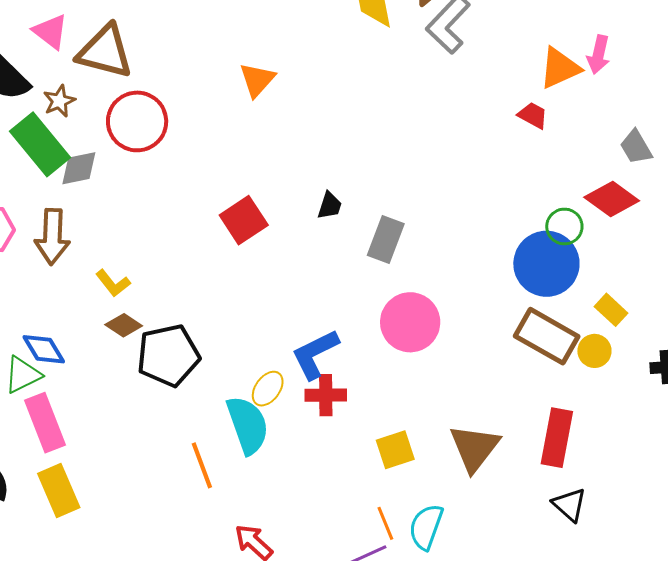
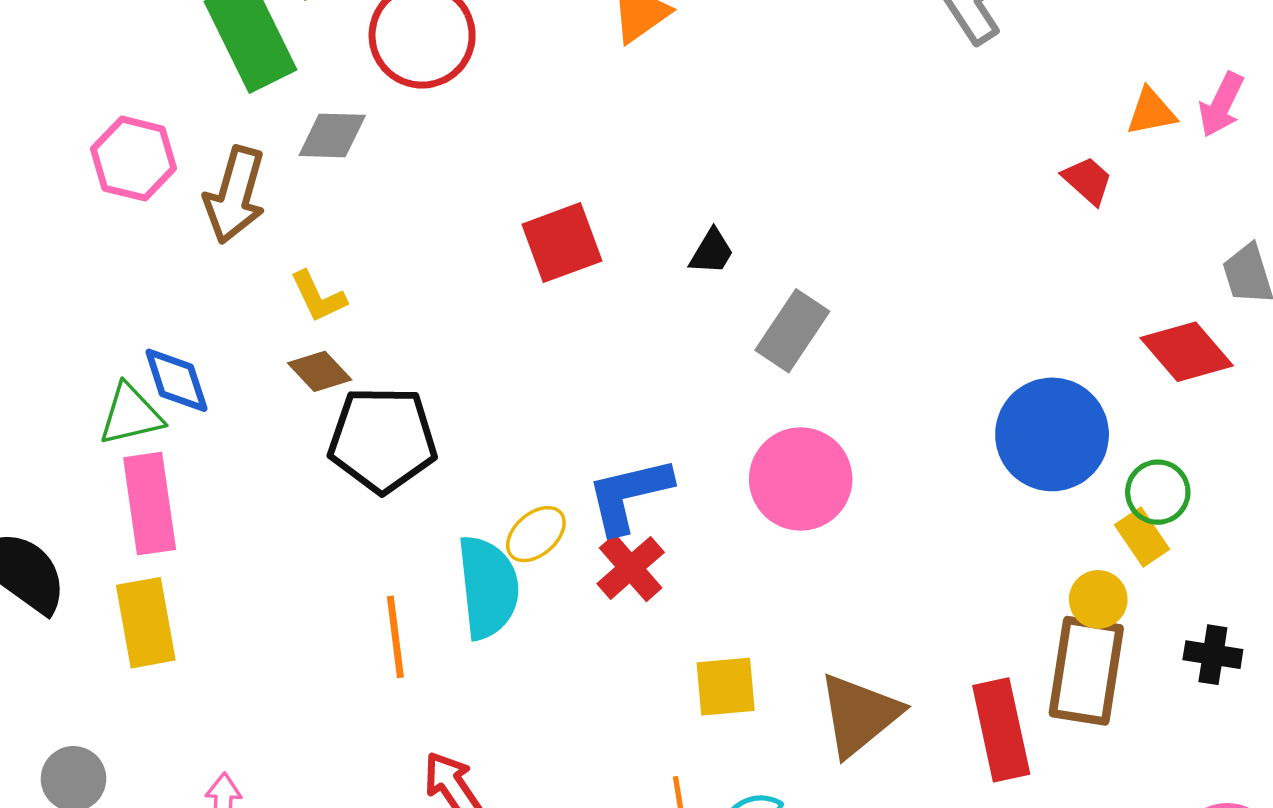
orange triangle: (560, 68) -> (1151, 112), size x0.7
gray diamond: (79, 168) -> (332, 135), moved
green circle: (564, 226) -> (1158, 492), moved
brown rectangle: (547, 336) -> (1086, 671), moved, turned 56
red cross: (326, 395) -> (631, 568), turned 36
red rectangle: (557, 438) -> (1001, 730), turned -36

